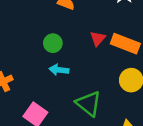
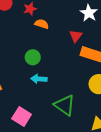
red triangle: (98, 38) -> (76, 36), moved

